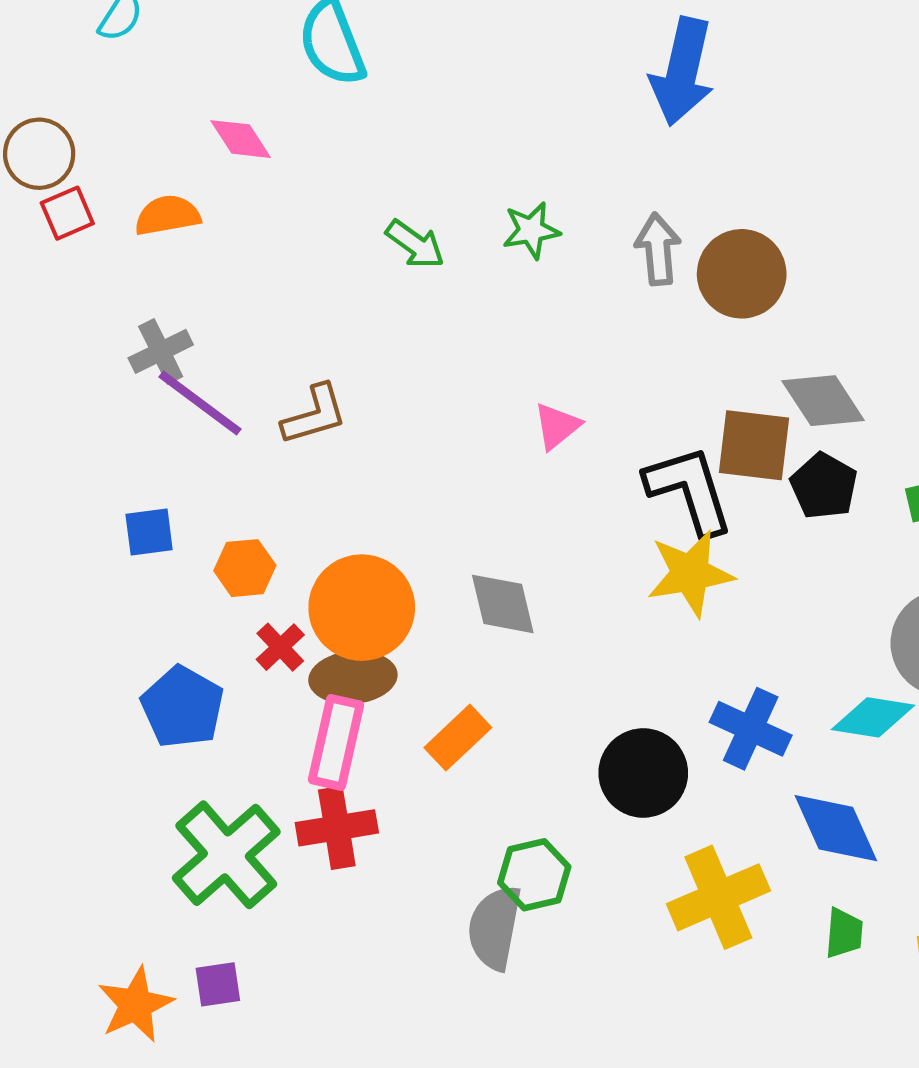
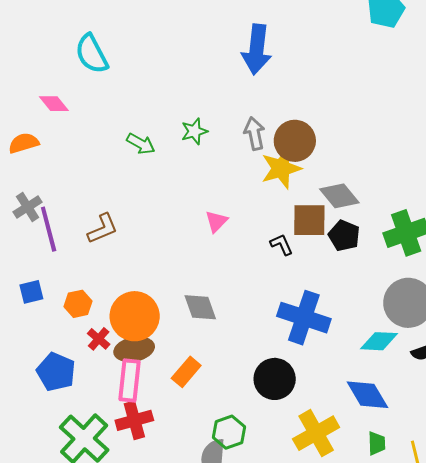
purple line: (200, 403) -> (49, 229), turned 45
black L-shape: (689, 490) -> (282, 244), size x0.5
yellow star: (690, 573) -> (281, 168), moved
blue cross: (751, 729) -> (304, 318), moved, size x1.4

